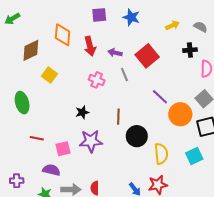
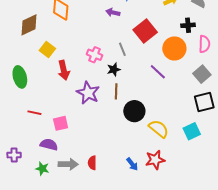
red arrow: (90, 46) -> (64, 70), moved
purple arrow: (115, 53) -> (113, 12), moved
black star: (82, 112) -> (114, 69), moved
orange circle: (180, 114) -> (174, 48), moved
purple star: (91, 141) -> (88, 93), moved, turned 30
yellow semicircle: (161, 154) -> (159, 129), turned -45

